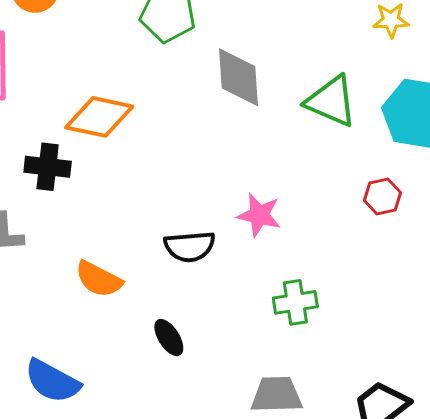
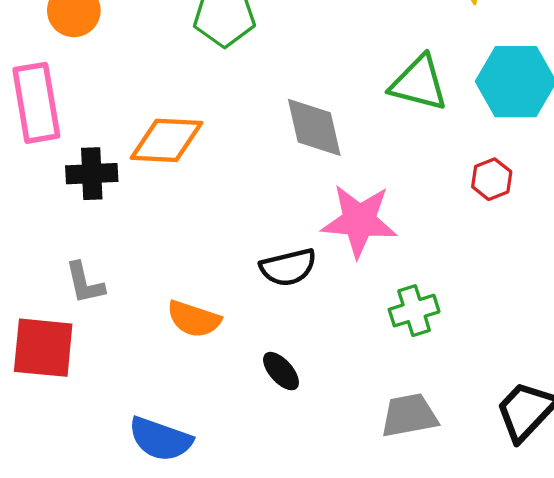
gray diamond: (238, 77) -> (314, 127), moved
black cross: (48, 167) -> (92, 174), moved
pink star: (259, 215) -> (359, 221), size x1.5

